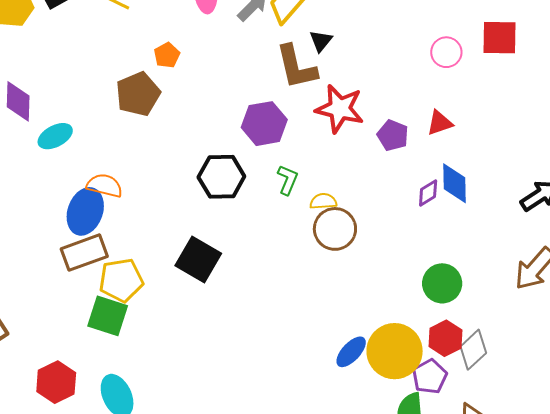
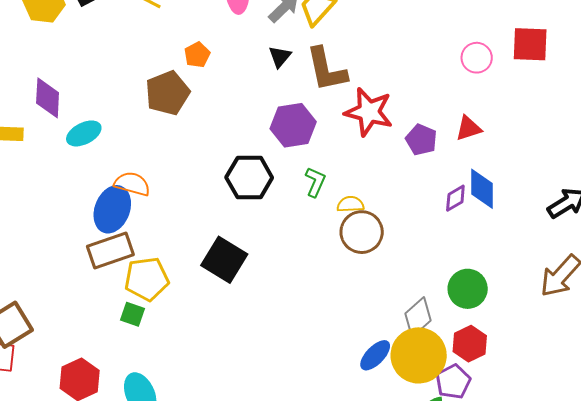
black triangle: (321, 41) -> (280, 57), moved
green square: (108, 316) -> (133, 314), size x0.6
gray diamond: (473, 350) -> (418, 317), moved

